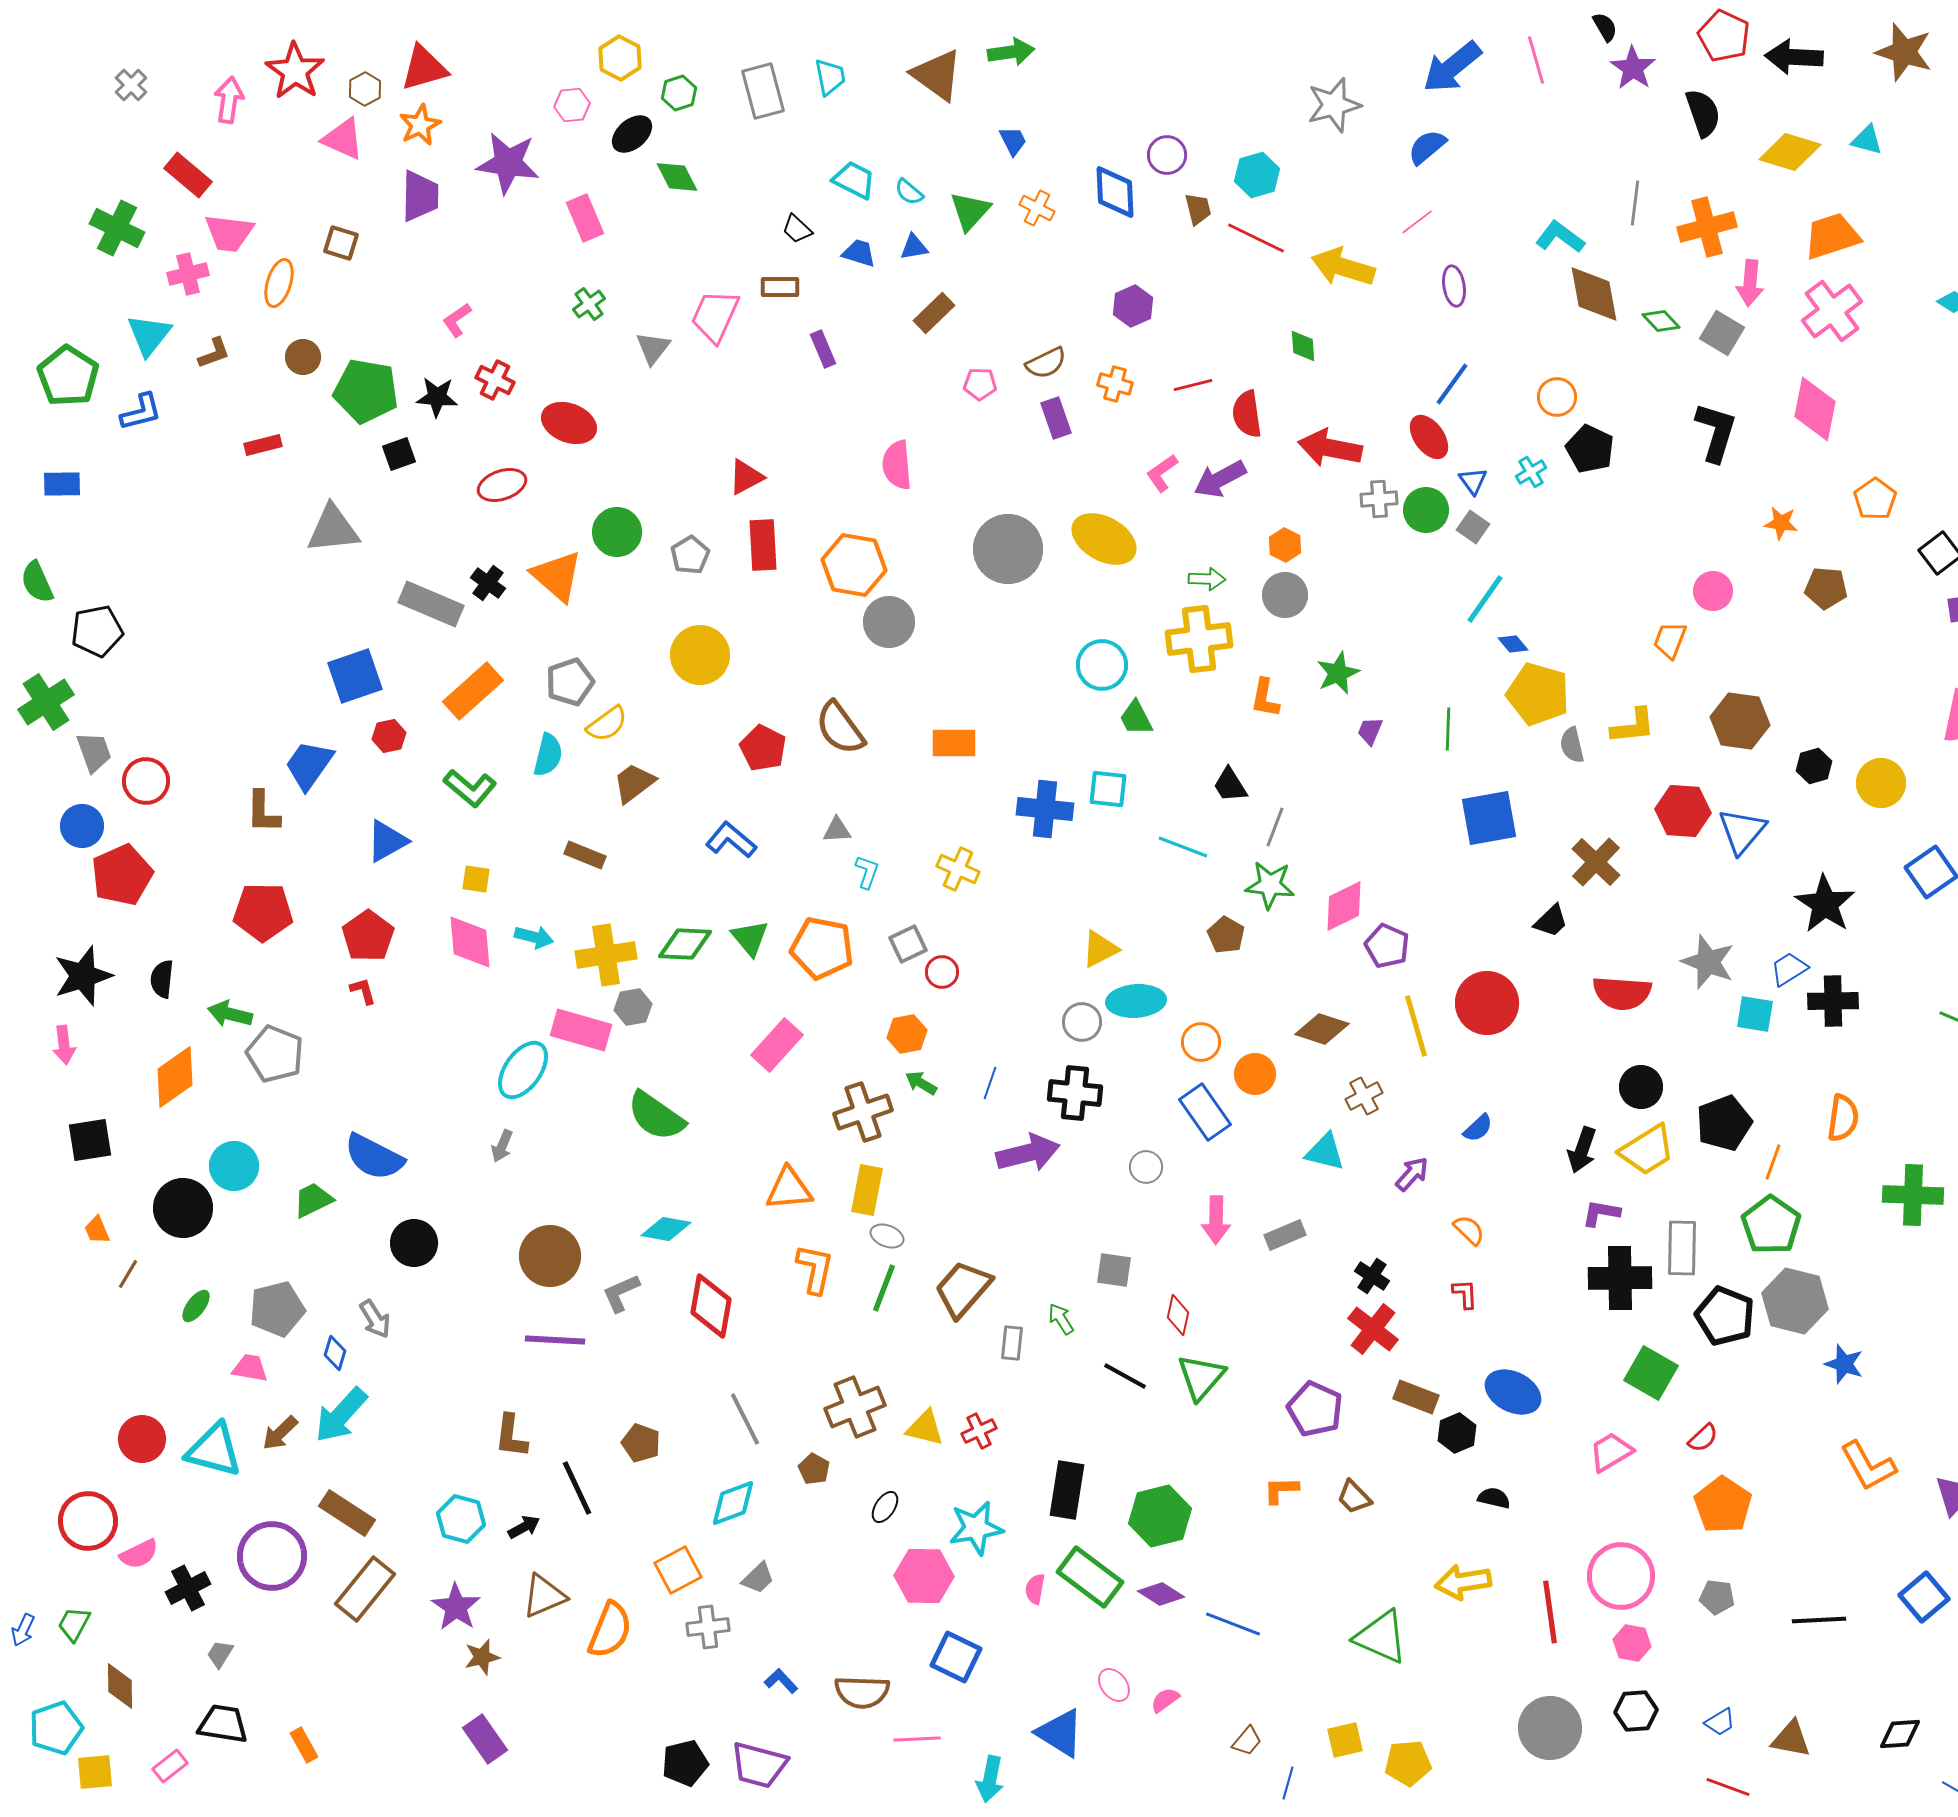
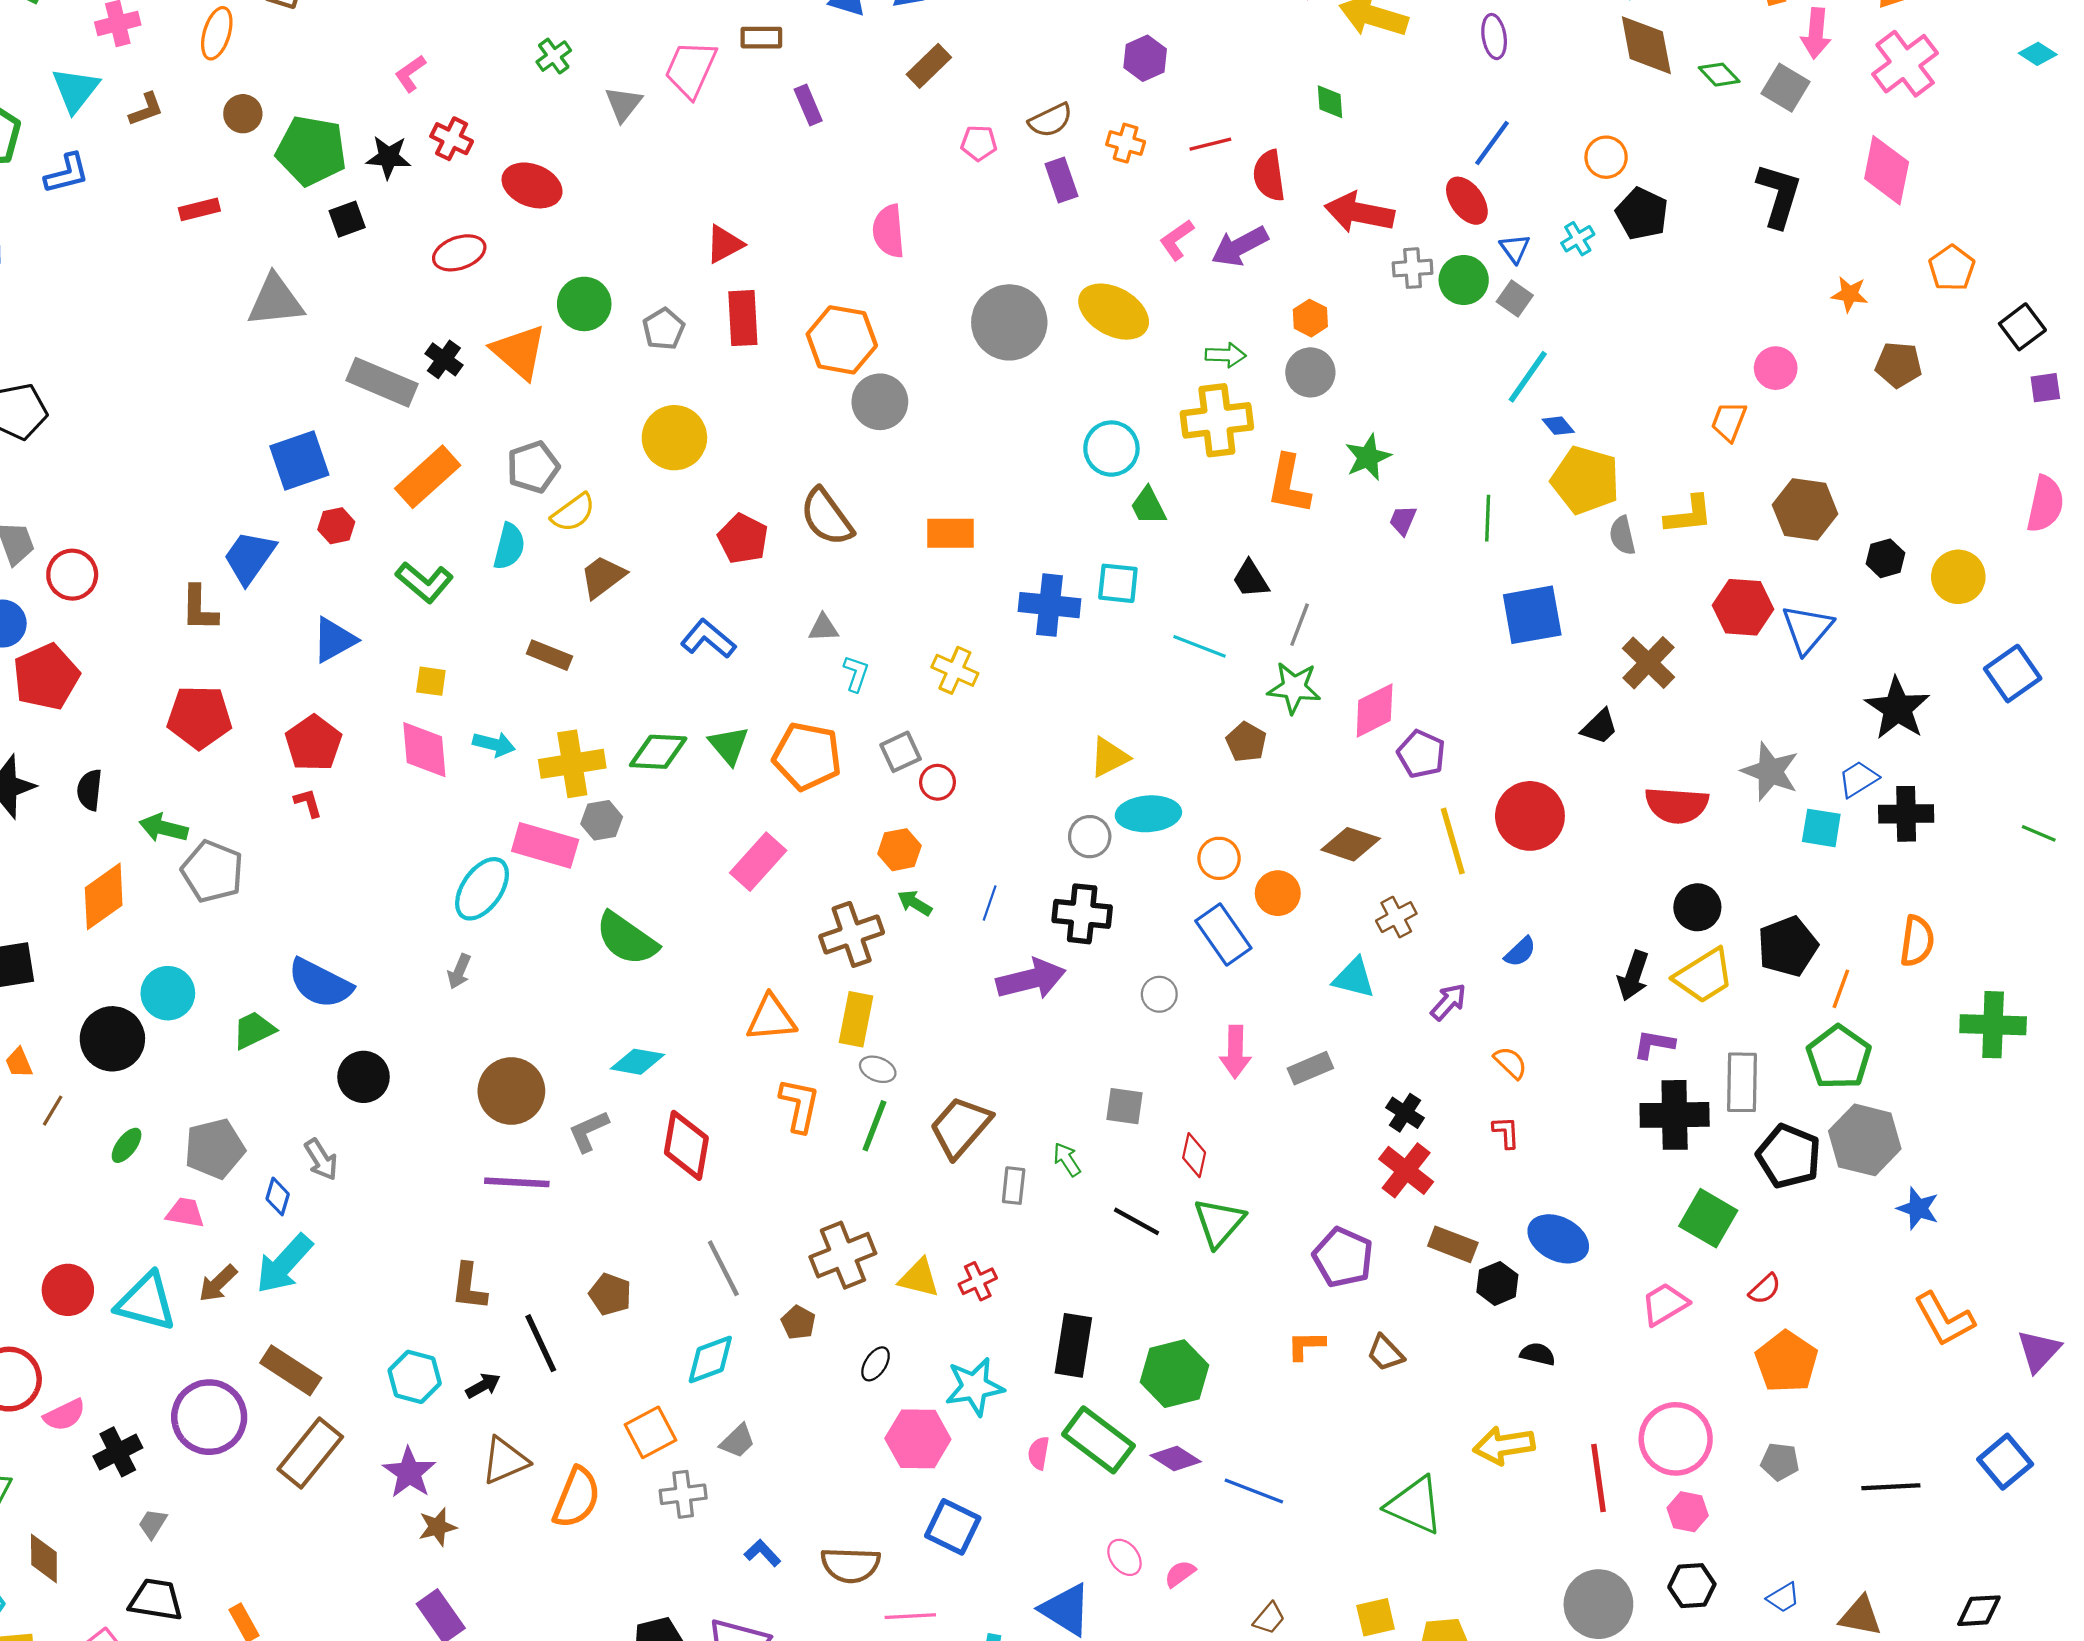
orange L-shape: (1265, 698) -> (1289, 484), size x1.4

